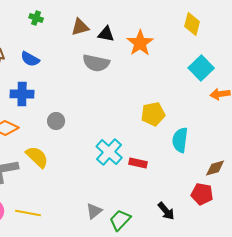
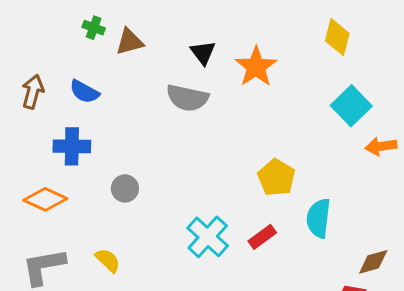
brown triangle: (80, 27) -> (130, 42), moved
black triangle: (106, 34) -> (203, 53), turned 42
yellow pentagon: (153, 114) -> (276, 178), turned -30
yellow semicircle: (37, 157) -> (108, 260), moved, size x0.7
red rectangle: (138, 163) -> (262, 237), moved, turned -48

